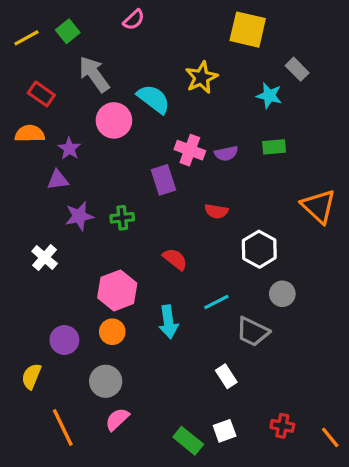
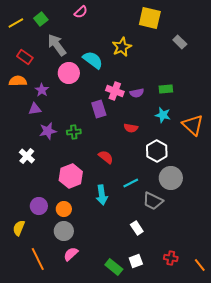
cyan star: (269, 96) -> (163, 115), moved
gray circle: (282, 294) -> (171, 178), size x1.5
orange circle: (112, 332) -> (64, 209), moved

